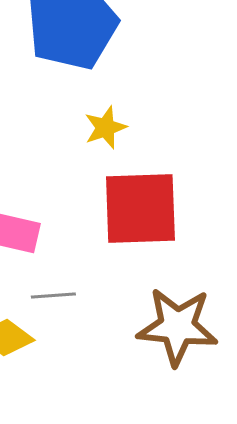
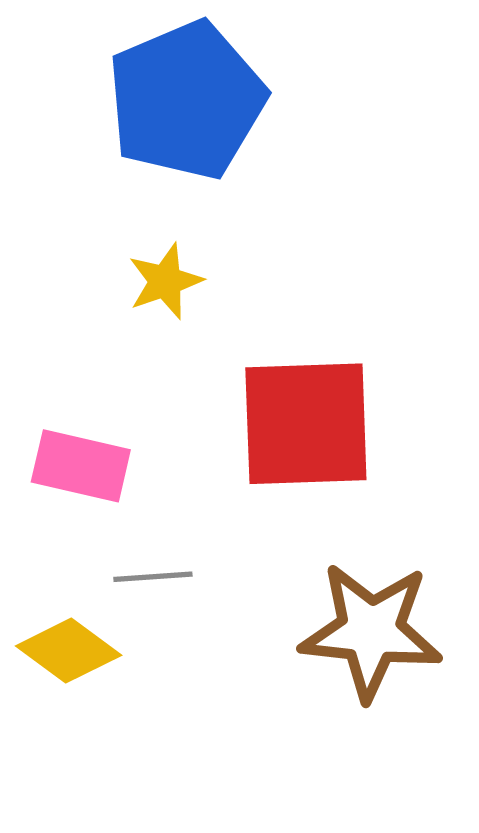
yellow star: (105, 128) -> (165, 281), moved

